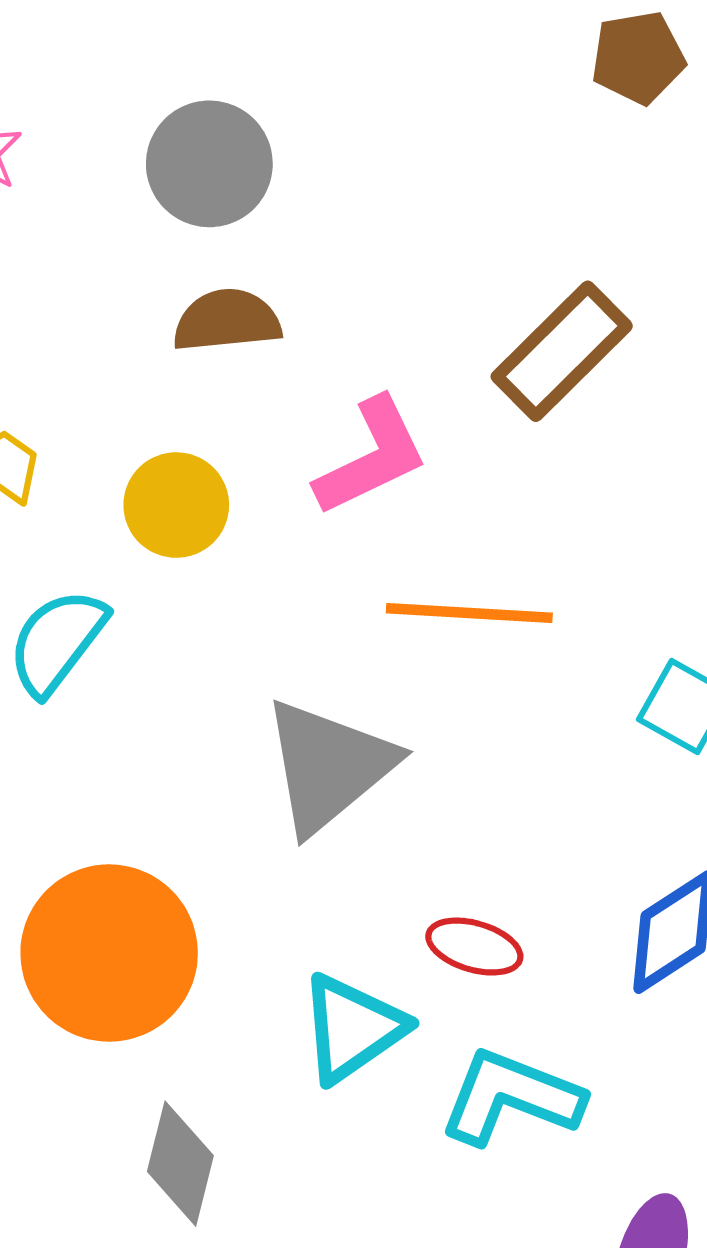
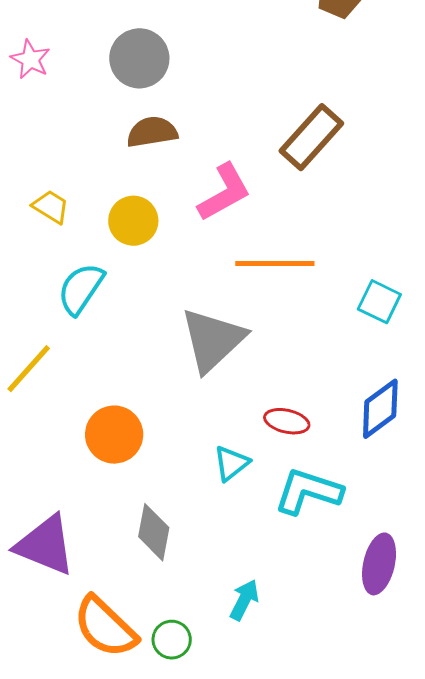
orange circle: (109, 953) -> (114, 435), size x0.7
cyan triangle: (352, 1028) -> (231, 463), size x0.7

